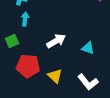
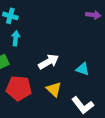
yellow triangle: (55, 76) -> (54, 89), moved

